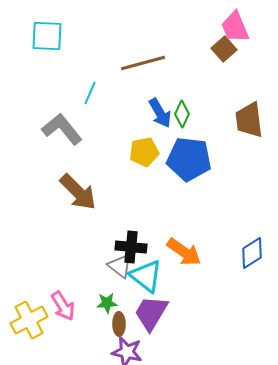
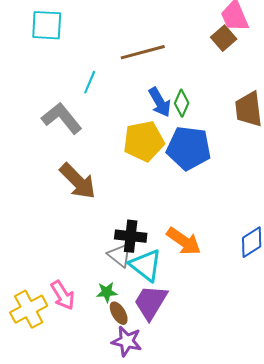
yellow pentagon: (144, 152) -> (144, 141), size x1.4
brown ellipse: (119, 324) -> (119, 313), turned -30

